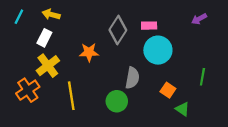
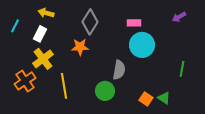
cyan line: (19, 17) -> (15, 26), moved
gray diamond: (118, 30) -> (90, 22), moved
orange square: (168, 90) -> (146, 99), moved

